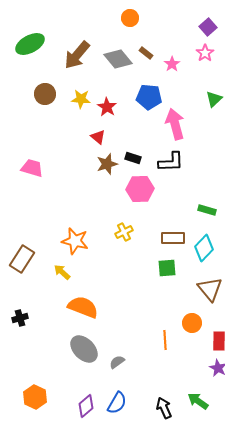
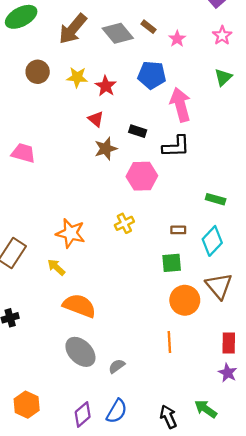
pink star: (205, 53) -> (222, 36), moved
black rectangle: (133, 158) -> (138, 131), moved
brown rectangle: (173, 238) -> (178, 230), size x0.6
orange circle: (192, 323) -> (185, 300), moved, size x1.4

